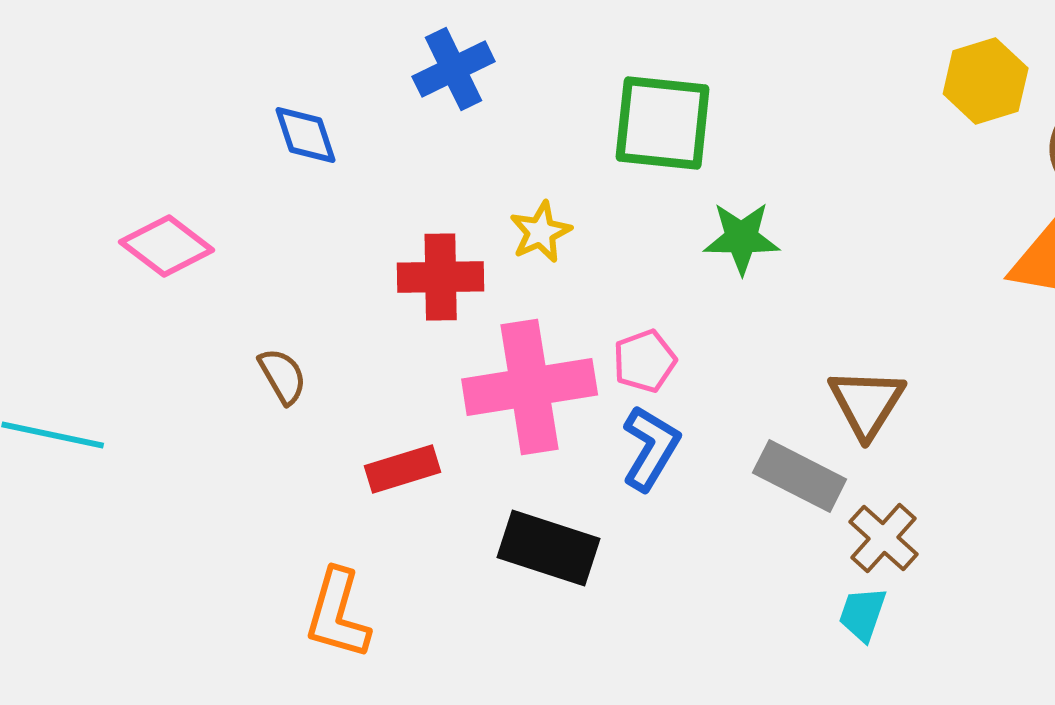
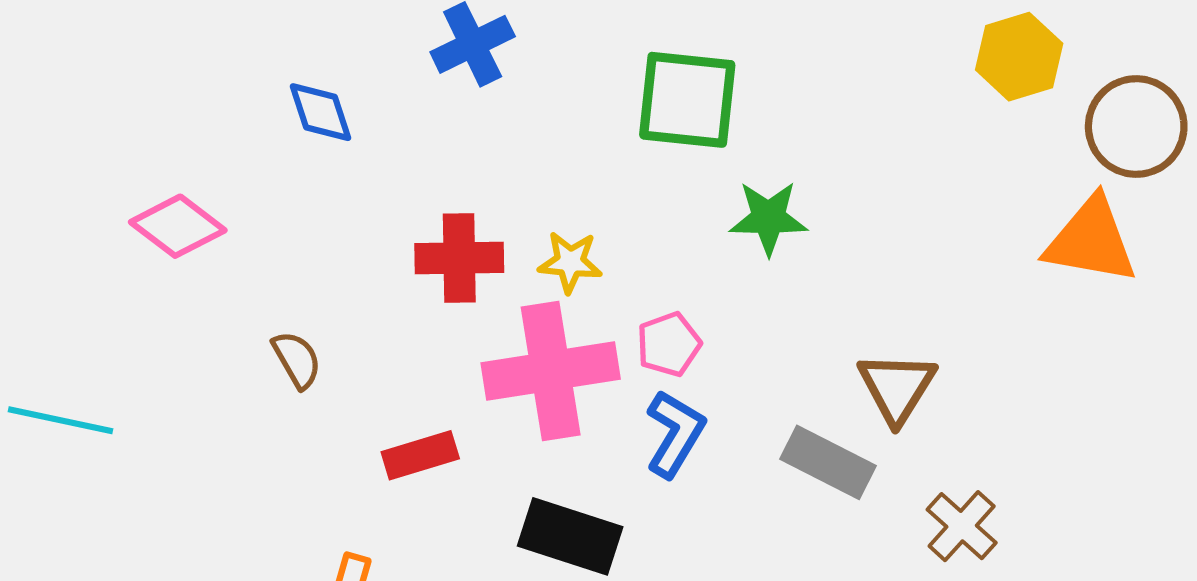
yellow star: (541, 232) -> (570, 262), moved, turned 30
brown cross: (884, 538) -> (962, 526), moved

